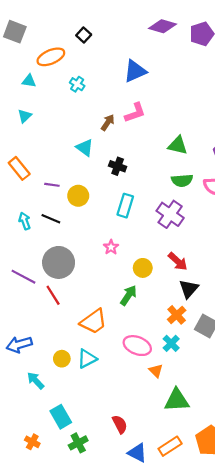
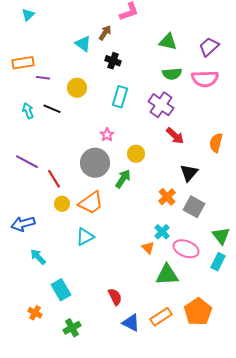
brown arrow: (108, 122) -> (105, 33), moved
orange rectangle: (19, 168) -> (23, 63), turned -60
purple line: (52, 185) -> (43, 78), moved
red arrow: (178, 261) -> (175, 136), moved
gray circle: (59, 262) -> (95, 163), moved
black triangle: (189, 289) -> (189, 173), moved
cyan cross: (171, 343) -> (162, 232), moved
pink ellipse: (137, 346) -> (186, 249), moved
yellow circle: (62, 359) -> (62, 204), moved
green cross: (78, 443) -> (72, 328), moved

